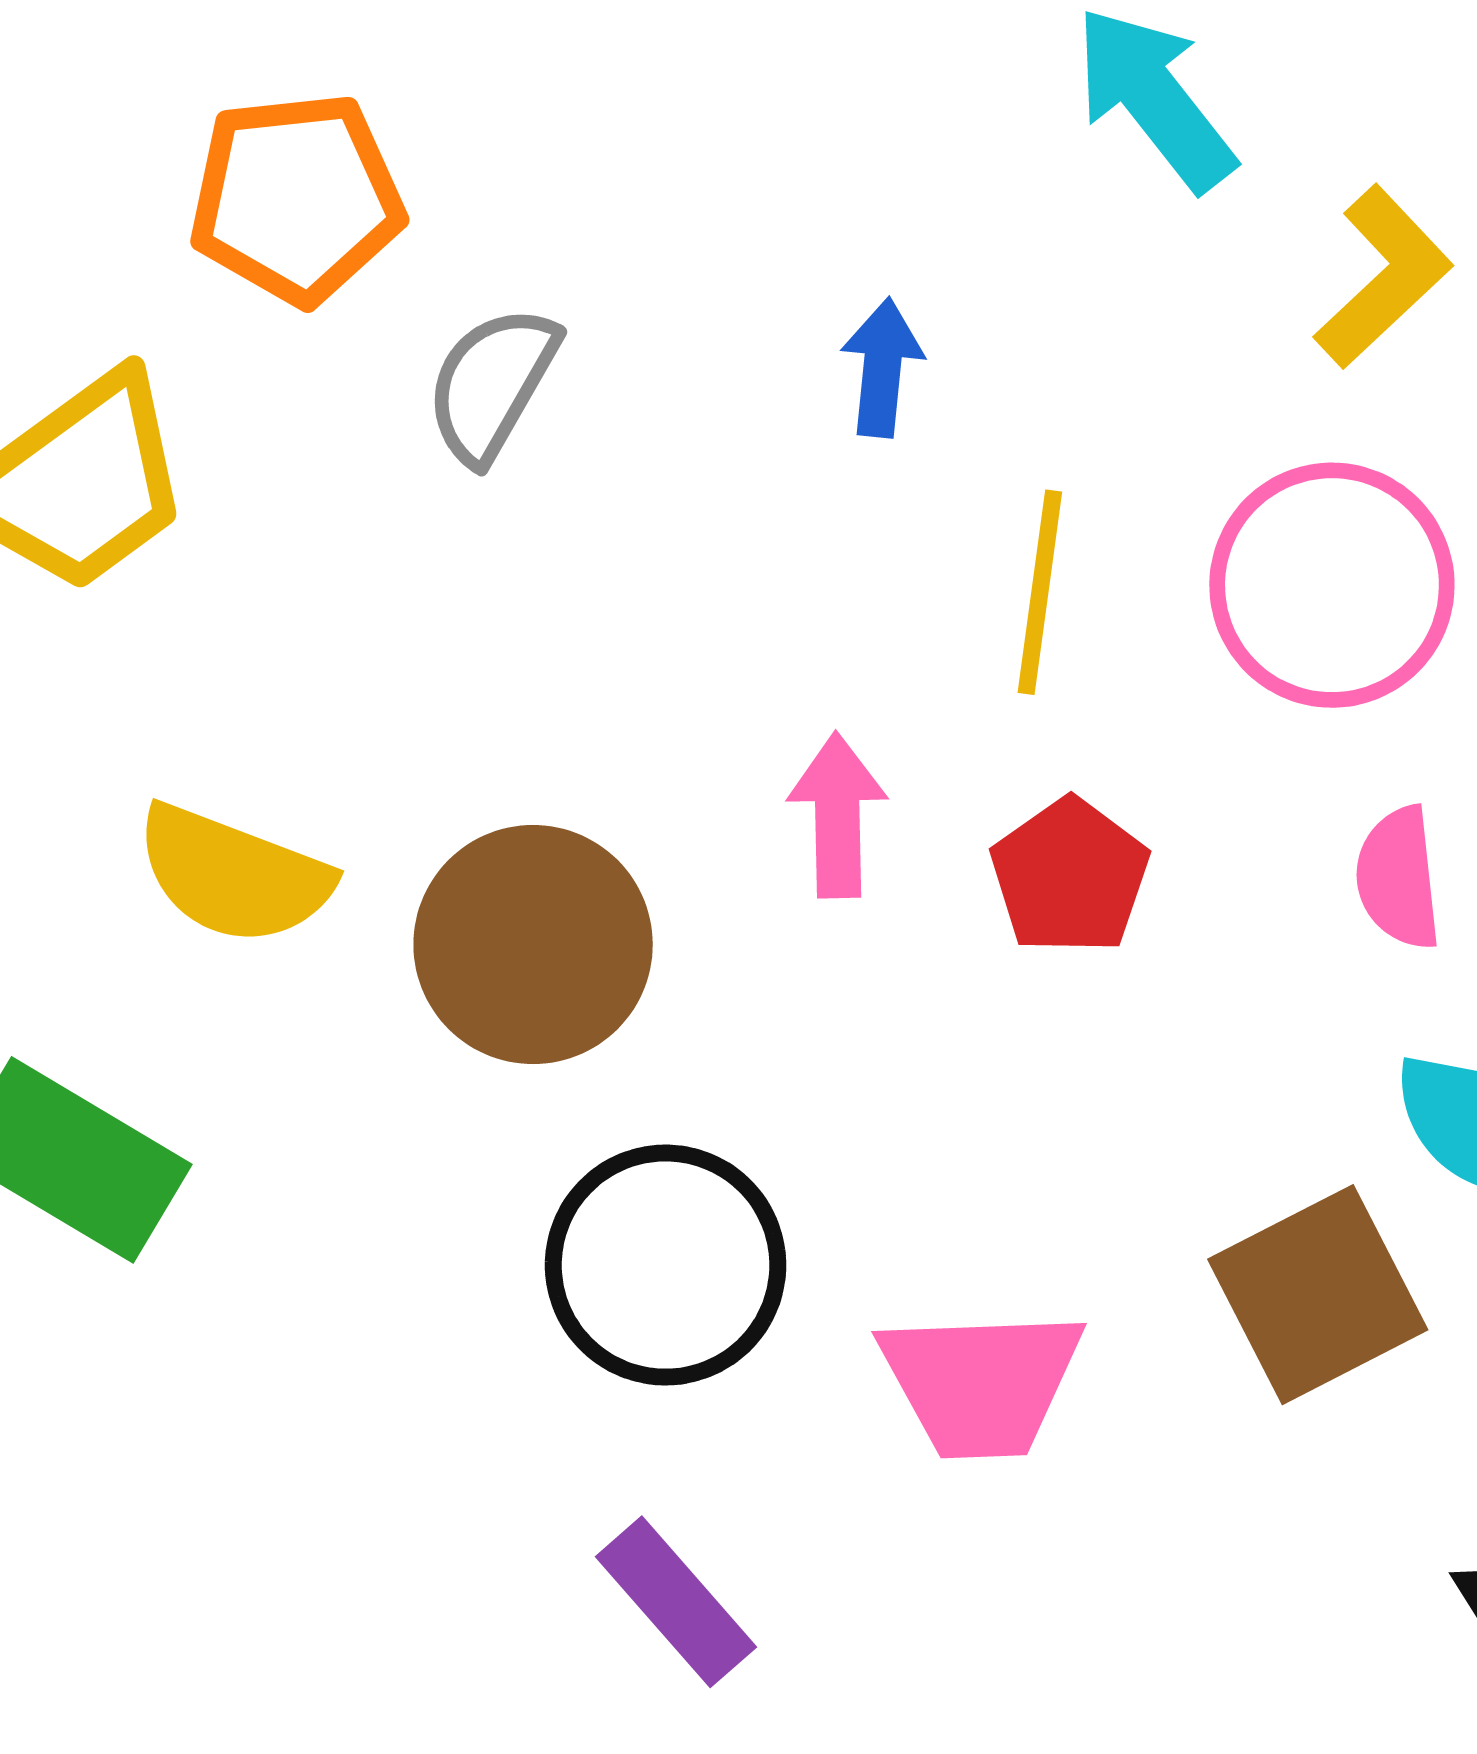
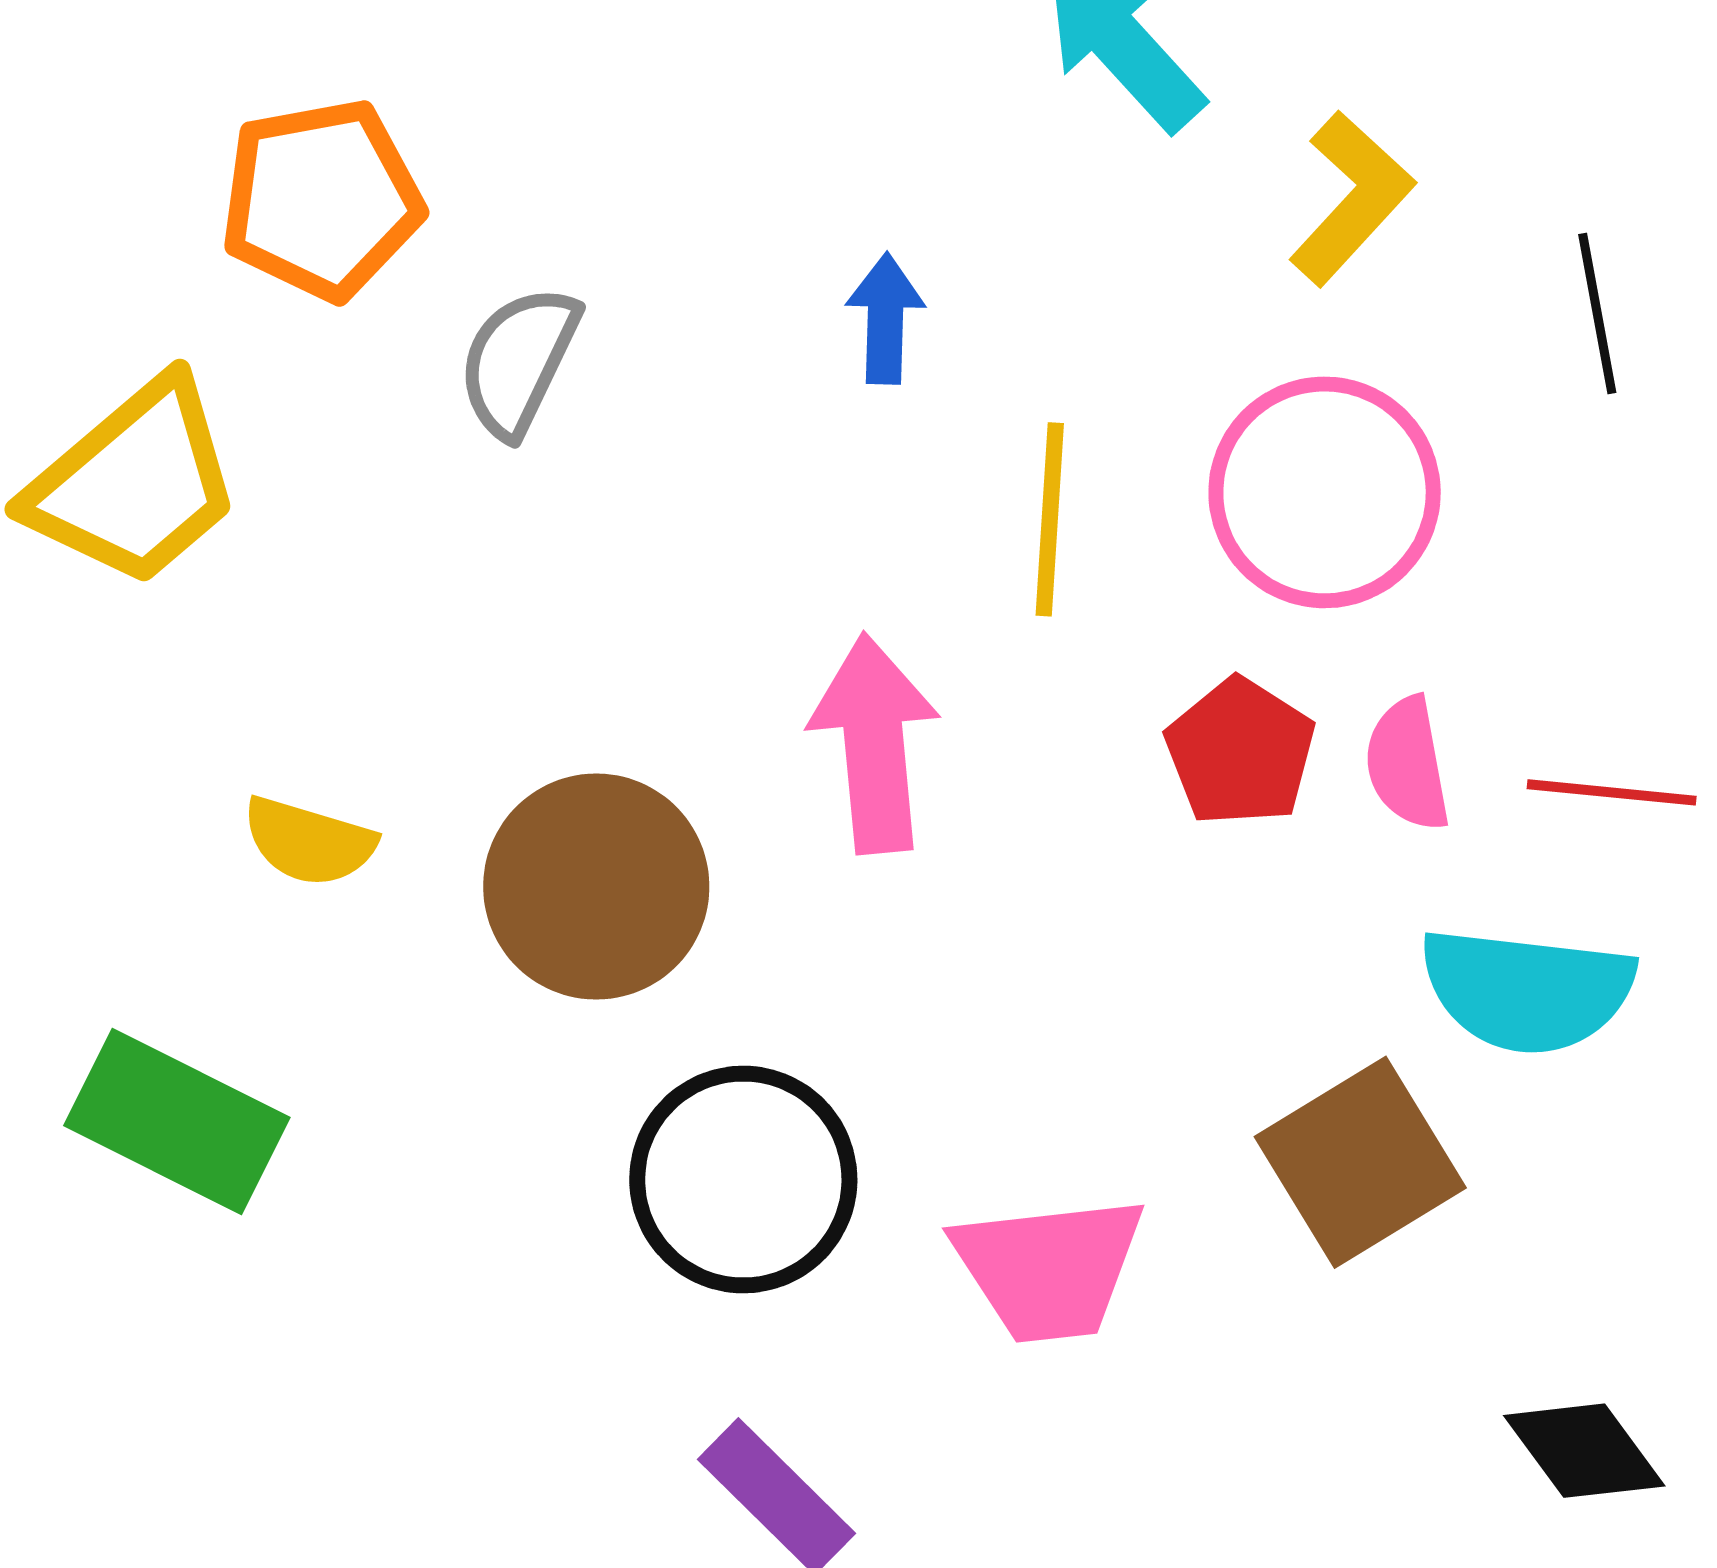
pink arrow: (837, 815) -> (874, 744), size x1.4
yellow semicircle: (233, 875) -> (309, 842), size x0.7
red pentagon: (1070, 876) -> (1240, 752), moved

